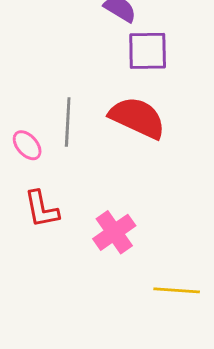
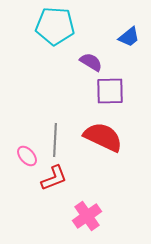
red L-shape: (42, 209) -> (54, 178), moved, turned -100

